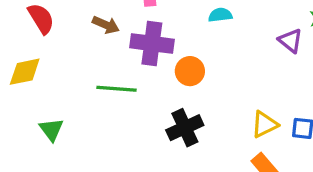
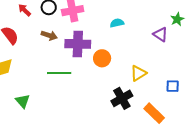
yellow triangle: (265, 124) -> (138, 73), moved
black cross: (185, 128) -> (122, 98), moved

